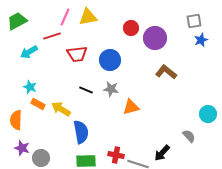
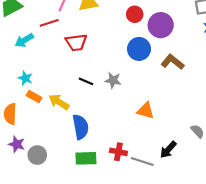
blue circle: (110, 60) -> (139, 49), moved
orange triangle: (131, 107) -> (146, 111), moved, turned 30

